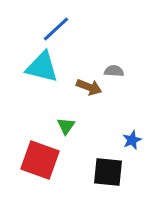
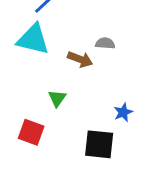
red square: (40, 160) -> (31, 132), size x0.7

